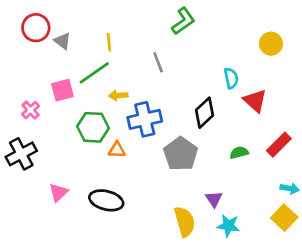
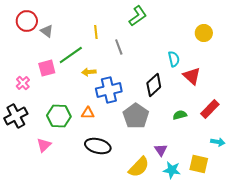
yellow line: (109, 42) -> (96, 32), moved
green hexagon: (93, 127) -> (59, 116), moved
black ellipse: (106, 200) -> (98, 146), moved
yellow square: (284, 218) -> (199, 164), moved, turned -30
yellow semicircle: (185, 222) -> (139, 167), turned 60

